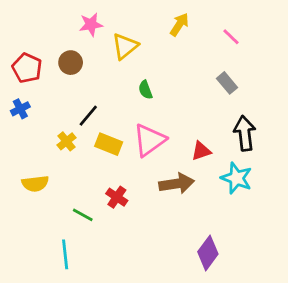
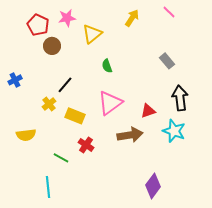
pink line: (231, 37) -> (169, 12), moved
red pentagon: (27, 68) -> (38, 25), moved
yellow rectangle: (109, 144) -> (75, 116), moved

